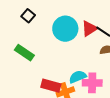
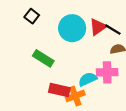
green rectangle: (24, 53) -> (43, 58), moved
pink cross: (92, 83) -> (107, 72), moved

